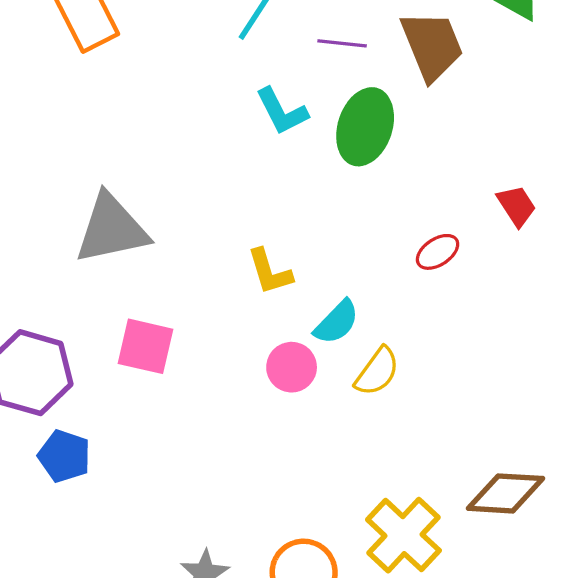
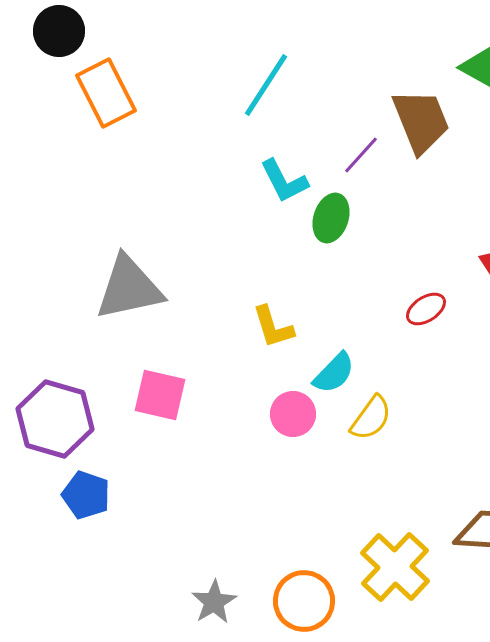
purple line: (342, 43) -> (361, 155), moved, turned -54
green ellipse: (365, 127) -> (331, 218), moved, size x0.7

